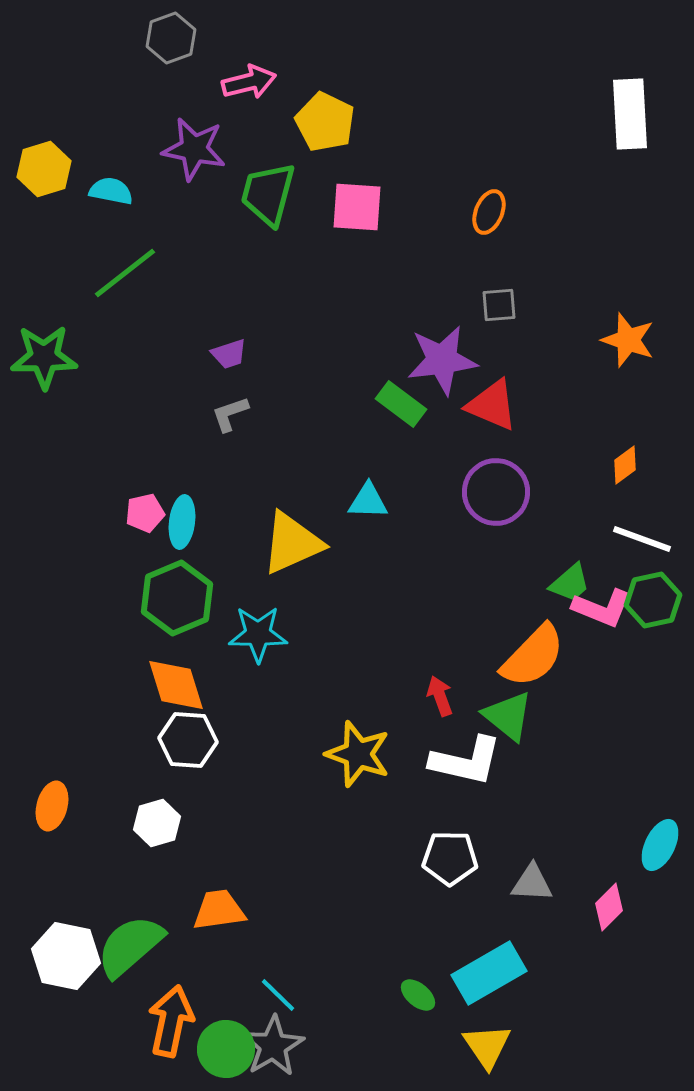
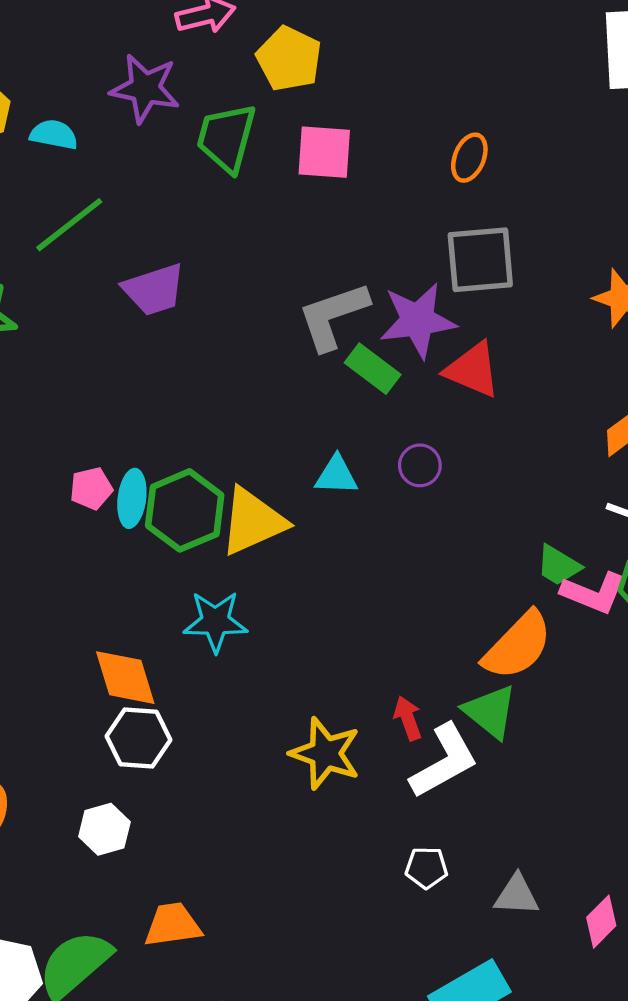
gray square: (499, 305) -> (480, 260), size x1.8
purple trapezoid: (229, 354) -> (154, 290), moved, size x1.6
gray L-shape: (230, 414) -> (333, 316), moved, size x1.8
purple circle: (496, 492) -> (420, 465), moved, size x0.6
green trapezoid: (570, 583) -> (558, 565), turned 72
green hexagon: (177, 598) -> (185, 510), moved
red arrow: (440, 696) -> (408, 718), moved
white L-shape: (466, 761) -> (444, 761), turned -42
white pentagon: (450, 858) -> (426, 868), size x0.7

